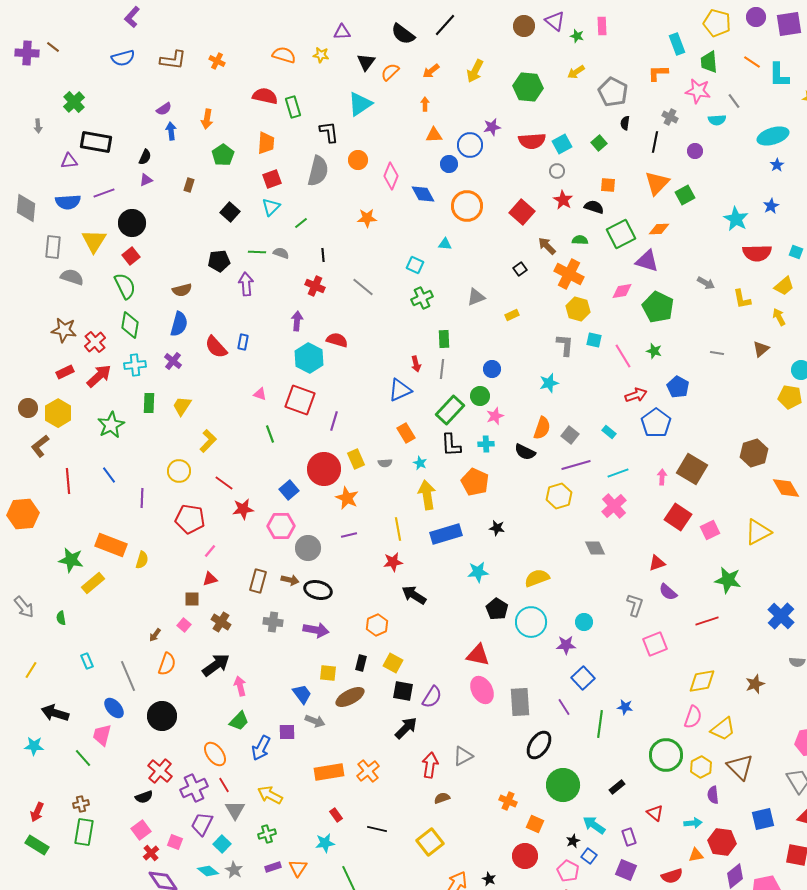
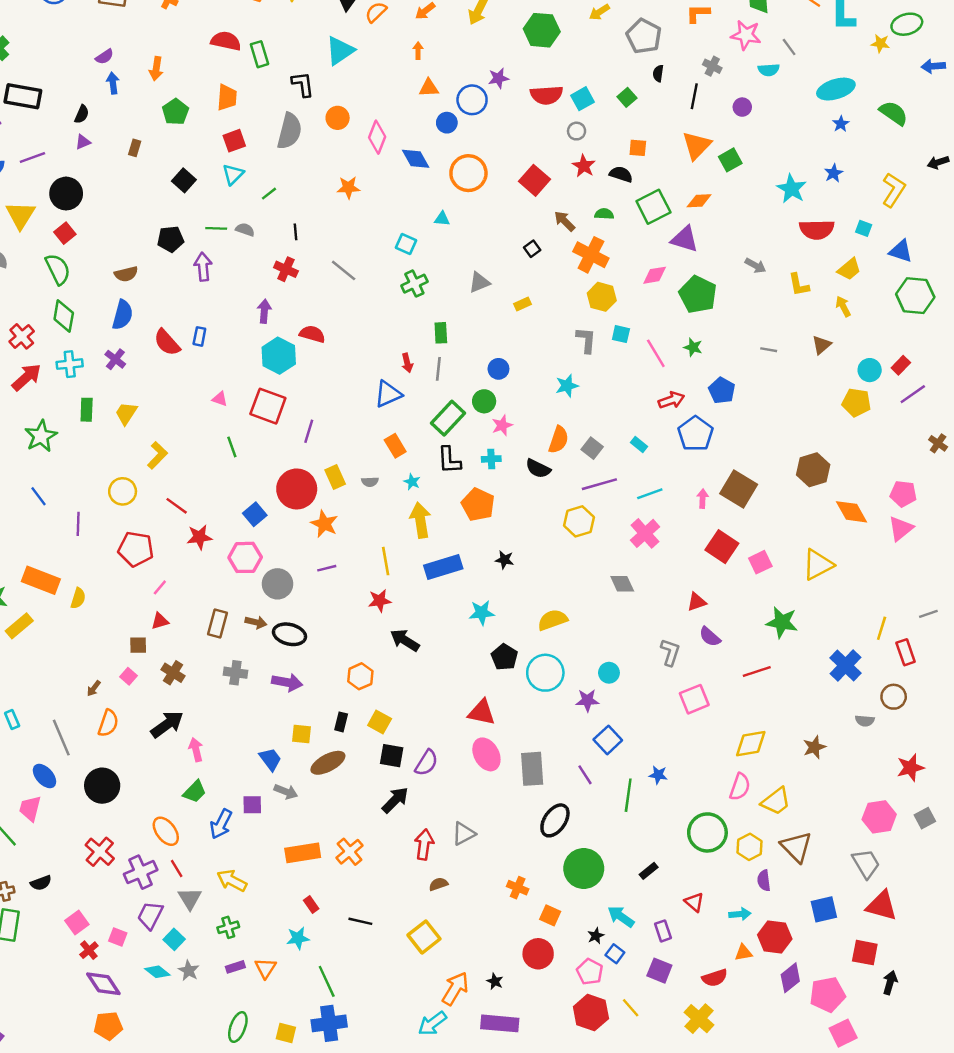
black semicircle: (144, 797) -> (41, 883), moved

